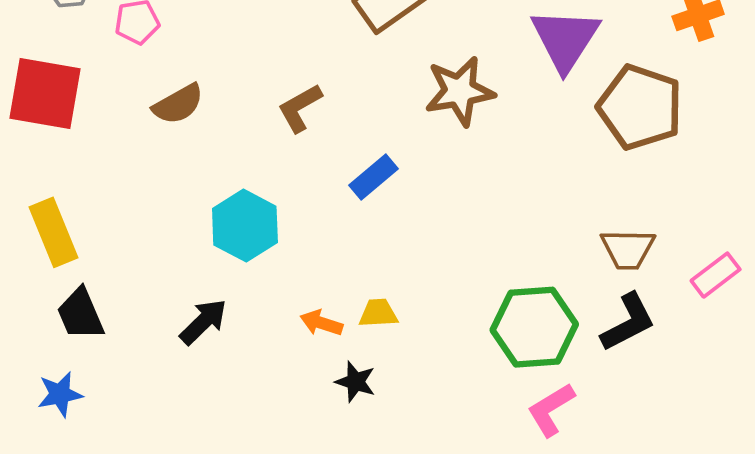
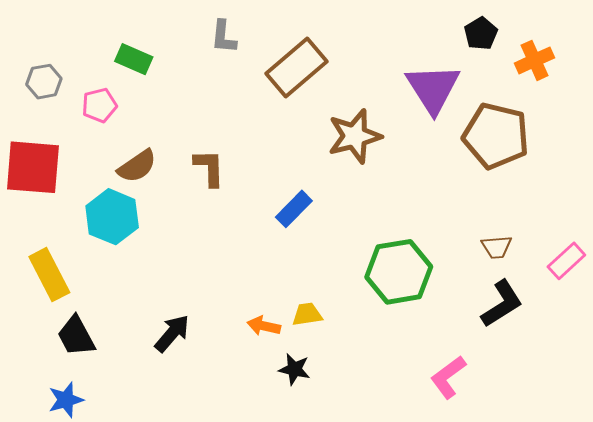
brown L-shape: (300, 108) -> (209, 168), moved, turned 123
cyan hexagon: (245, 226) -> (112, 217), moved
brown trapezoid: (628, 249) -> (496, 247), size x0.7
green hexagon: (534, 327) -> (399, 272), moved

